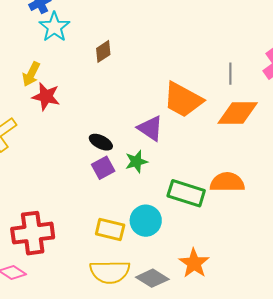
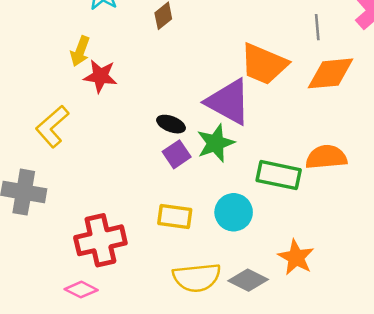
purple triangle: (150, 128) -> (228, 102), size x1.5
green star: (136, 162) -> (216, 143), size x1.4
yellow rectangle: (110, 229) -> (175, 216), moved

